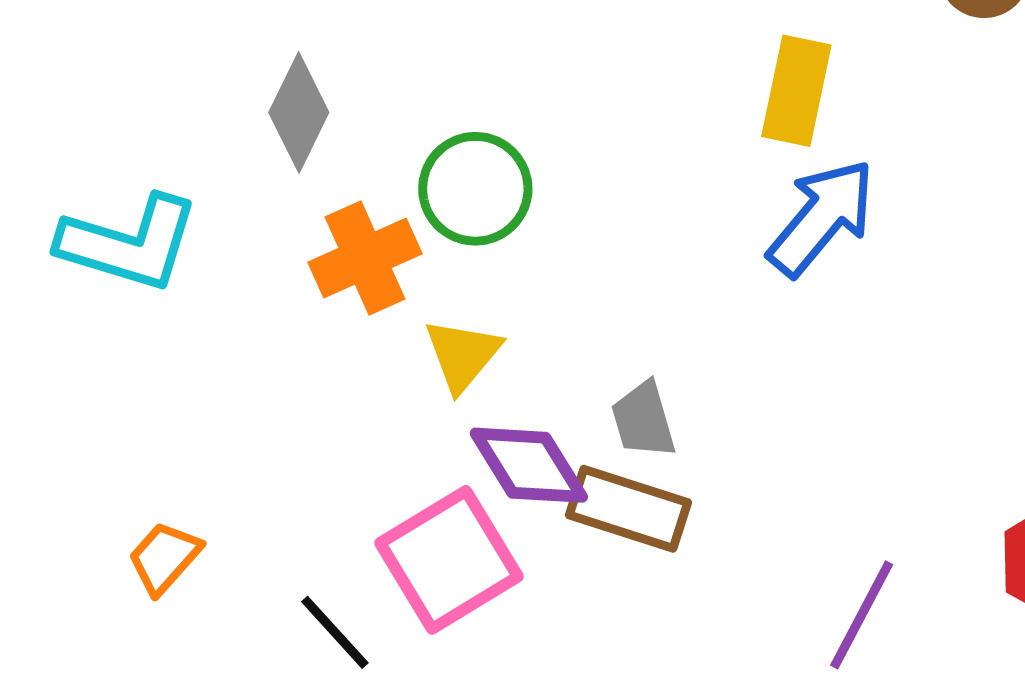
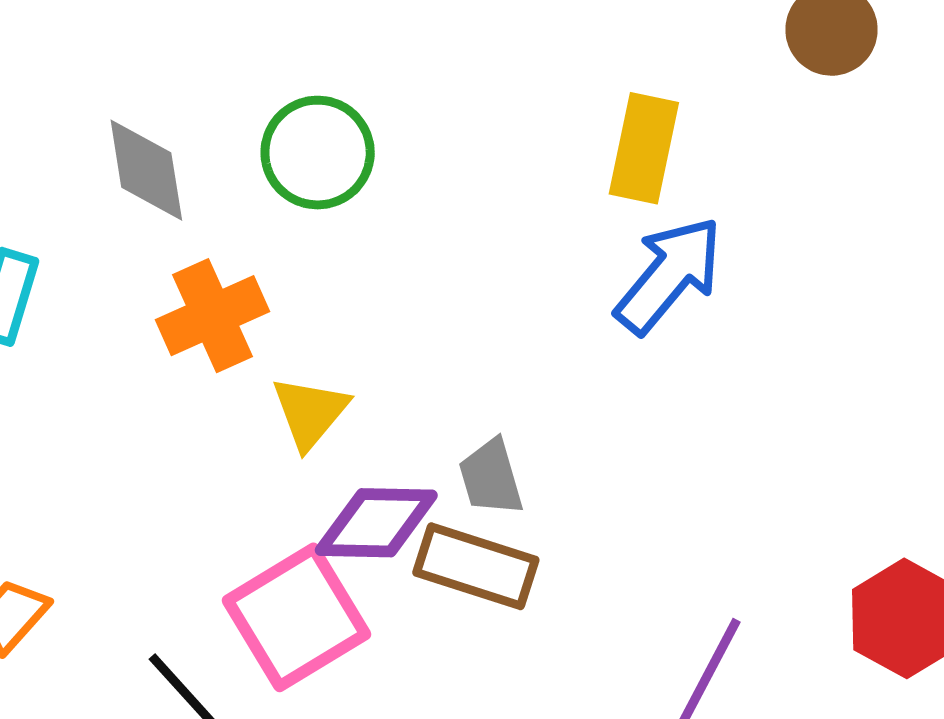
gray diamond: (299, 112) -> (146, 170), turned -35
green circle: (475, 189) -> (318, 153), moved
purple diamond: (529, 465) -> (376, 523), turned -57

